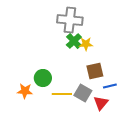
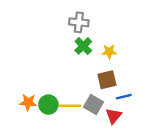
gray cross: (70, 20) -> (79, 22), size x0.7
yellow star: (86, 44) -> (109, 52), moved
green circle: (43, 78) -> (48, 105), moved

